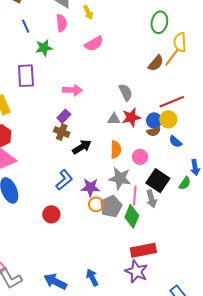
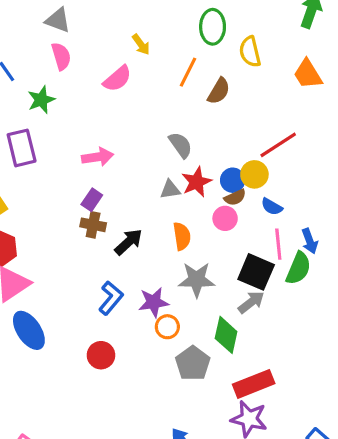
yellow arrow: (88, 13) -> (141, 44), moved
orange line: (172, 57) -> (188, 72), moved
red line: (172, 102) -> (278, 145), moved
pink circle: (140, 157) -> (225, 218), moved
green semicircle: (185, 183) -> (298, 268), size x1.5
pink line: (135, 196) -> (278, 244), moved
gray arrow: (151, 199) -> (251, 302), turned -102
gray pentagon: (111, 206) -> (193, 363), moved

